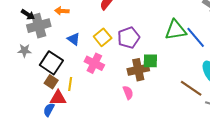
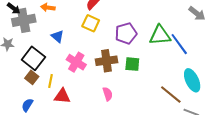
yellow square: (103, 37) -> (91, 23), moved, turned -30
purple pentagon: (129, 38) -> (126, 33), moved
brown cross: (138, 70) -> (106, 61), moved
red triangle: (58, 98) -> (62, 96), moved

